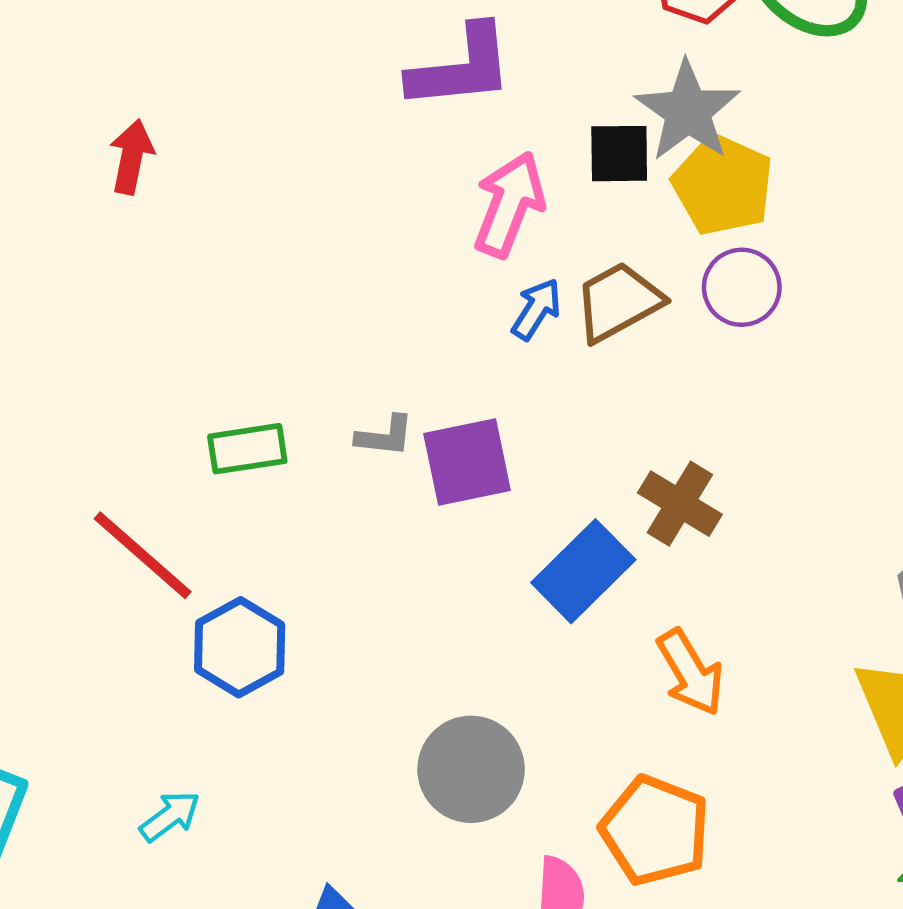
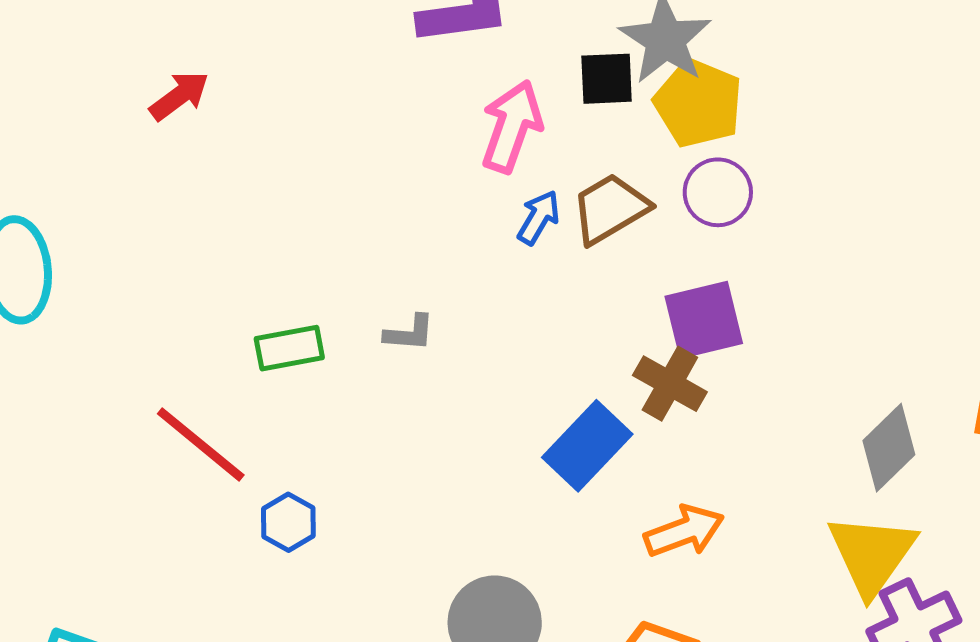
red arrow: (131, 157) -> (179, 96), turned 44
purple square: (467, 462) -> (704, 320), moved
blue hexagon: (240, 647) -> (288, 522), size x0.7
orange arrow: (691, 672) -> (684, 531), turned -78

